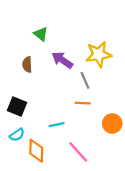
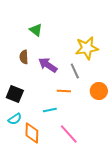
purple arrow: (62, 60) -> (48, 65), moved
orange line: (83, 103) -> (64, 91), moved
orange circle: (112, 123) -> (99, 91), moved

